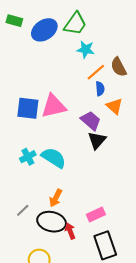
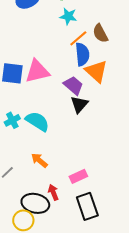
blue semicircle: (100, 89) -> (82, 54), size x1.6
orange triangle: (114, 106) -> (96, 71), size x1.4
orange arrow: (56, 198) -> (39, 160), turned 102
black ellipse: (52, 222) -> (35, 203), moved

